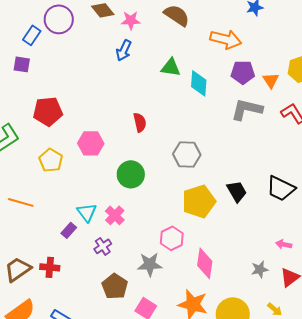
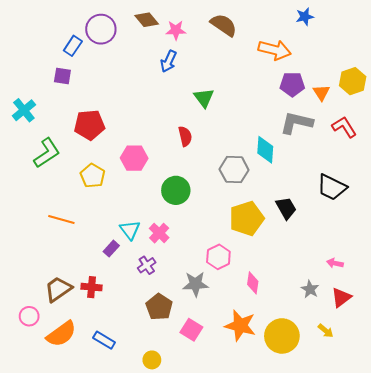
green triangle: (171, 67) -> (204, 98), moved, turned 45
cyan diamond: (199, 83) -> (265, 150), moved
black trapezoid: (281, 188) -> (332, 187), moved
pink diamond: (205, 263) -> (253, 283), size x0.7
gray star: (260, 269) -> (310, 289), turned -30

